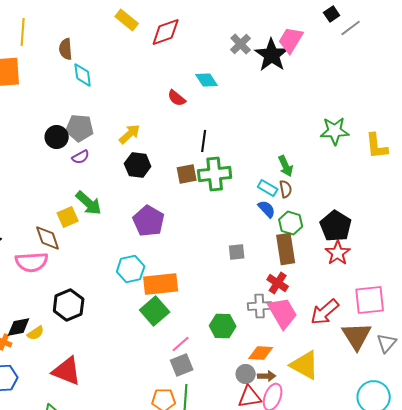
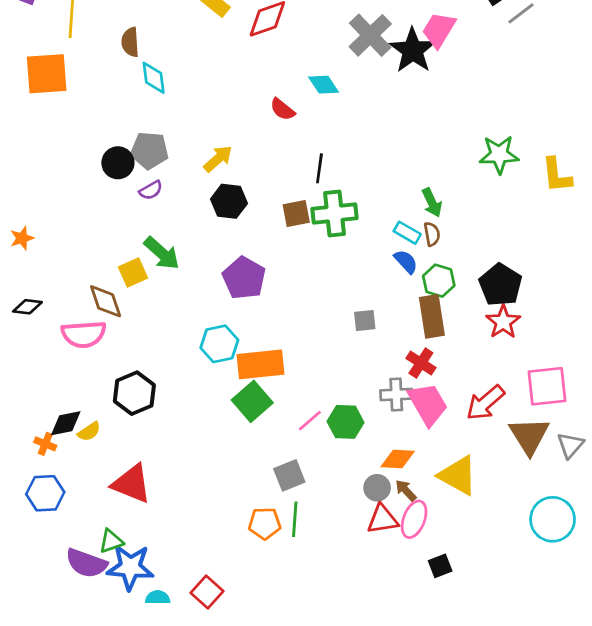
gray cross: (241, 44) -> (370, 35), size x1.5
pink line: (181, 344) -> (310, 421), moved
brown arrow: (267, 376) -> (406, 490), turned -132

